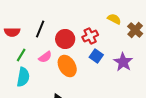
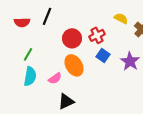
black line: (40, 29) -> (47, 16), moved
red semicircle: (12, 32) -> (22, 22), moved
pink semicircle: (45, 57) -> (55, 78), moved

